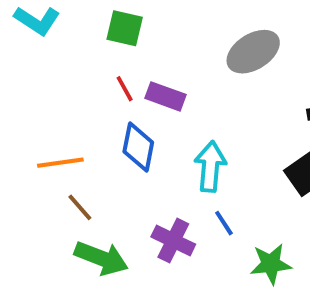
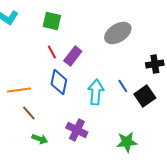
purple rectangle: (166, 96) -> (73, 56), turned -72
blue line: (224, 223) -> (123, 86), moved
green arrow: (101, 258) -> (40, 139), size x0.6

